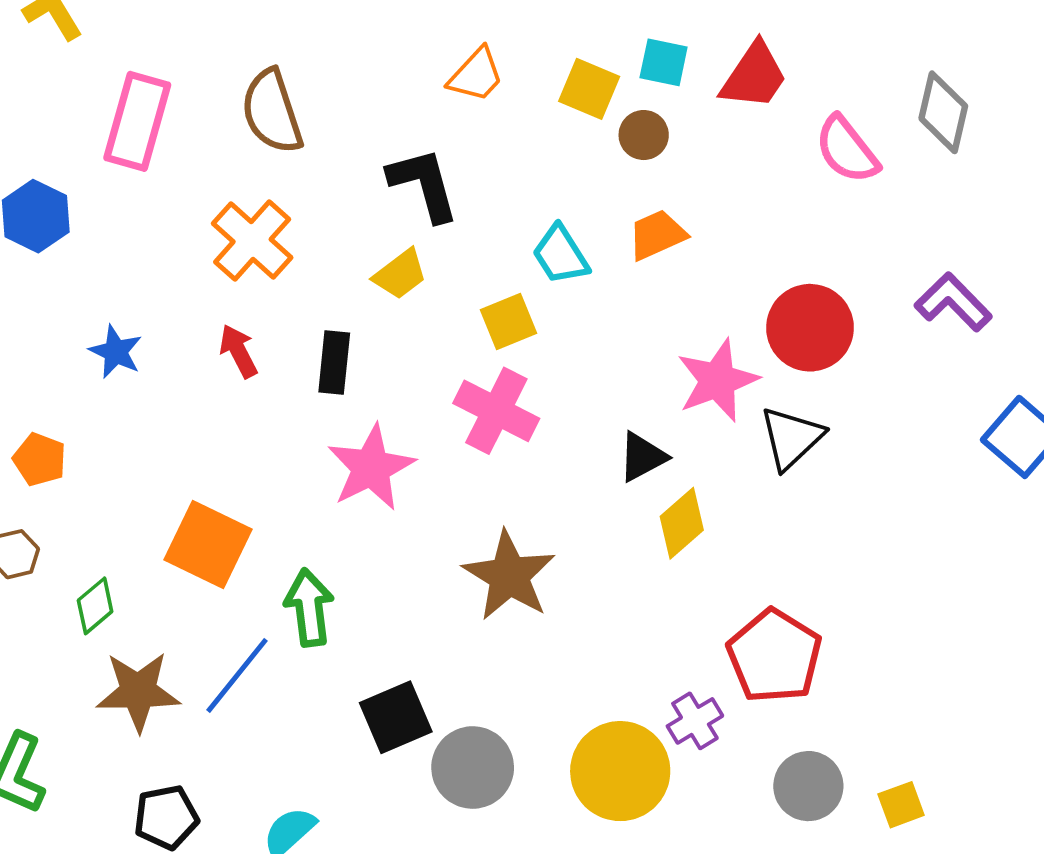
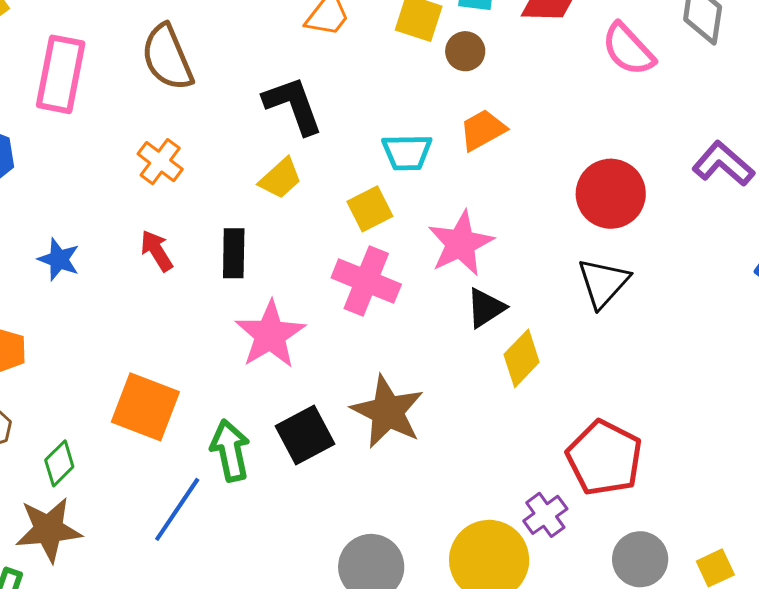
orange cross: (252, 241) -> (160, 162), size x0.7
cyan trapezoid: (561, 255) -> (407, 152), turned -54
pink star: (718, 380) -> (461, 243), moved
brown star: (138, 691) -> (49, 530), moved
black square: (396, 717) -> (305, 435), moved

